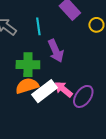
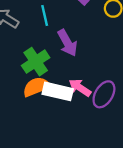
green cross: (28, 65) -> (36, 62), turned -30
white rectangle: (45, 91) -> (58, 91), turned 55

